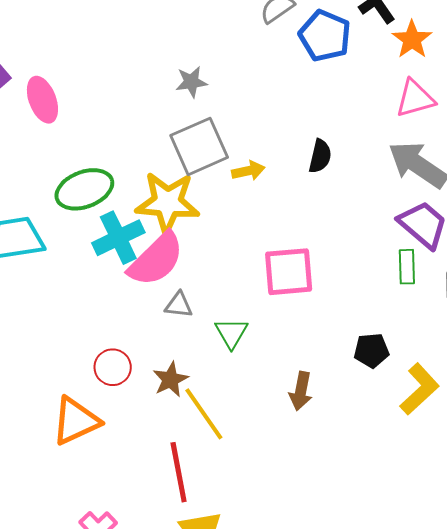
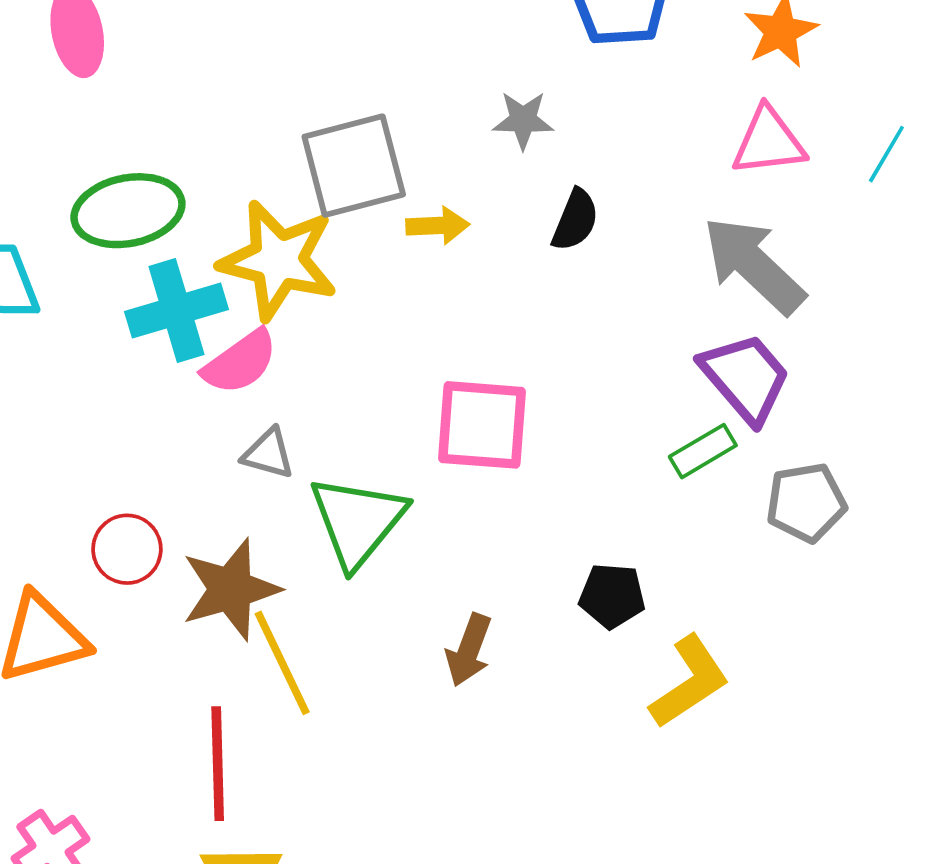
gray star: (191, 82) -> (523, 120), moved
pink semicircle: (156, 259) -> (240, 362), size x0.7
green rectangle: (407, 267) -> (703, 451), turned 52
green triangle: (231, 333) -> (358, 521), size x1.6
brown star: (170, 379) -> (231, 589), size x1.5

